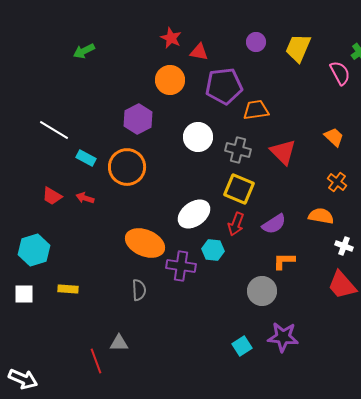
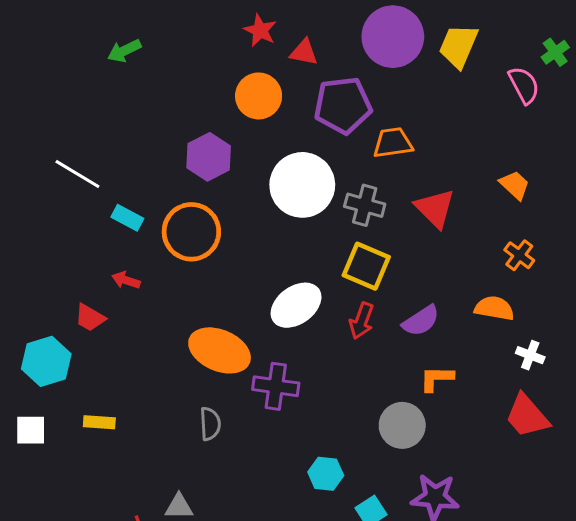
purple circle: (256, 42) -> (393, 37), size x2.0
white circle: (198, 137) -> (302, 185), size x1.4
red trapezoid: (52, 196) -> (90, 318), moved
cyan hexagon: (213, 250) -> (326, 474), moved

